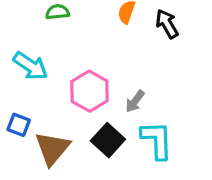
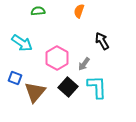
black arrow: (167, 24) -> (102, 41), moved

